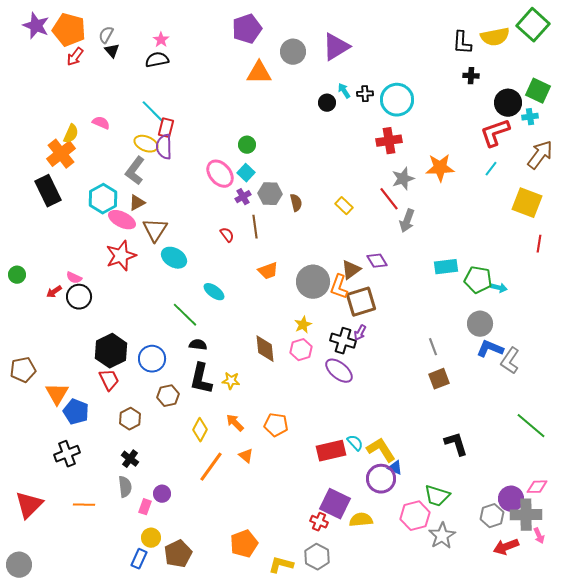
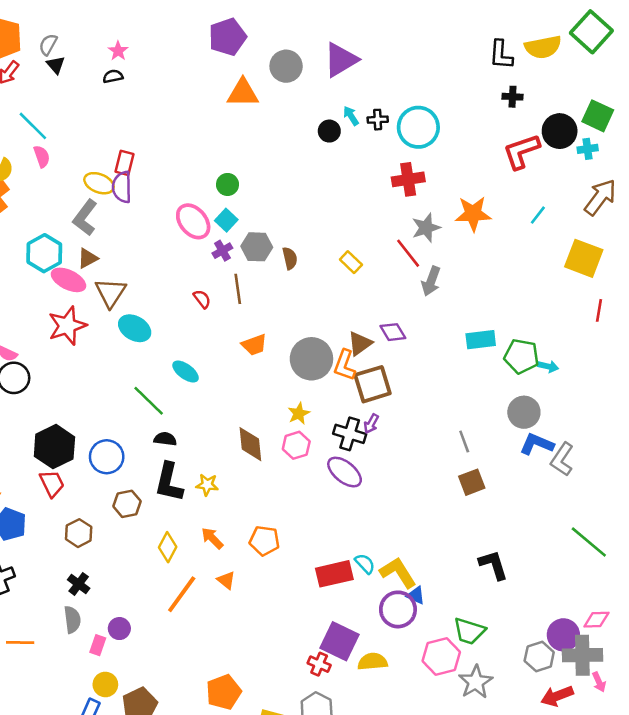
black semicircle: (157, 60) -> (113, 76), size x0.7
cyan line: (153, 112) -> (33, 126), moved
pink semicircle: (101, 123) -> (42, 156), turned 48
red L-shape: (495, 133) -> (521, 151), moved

